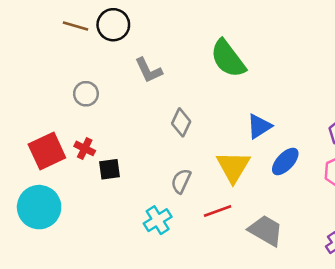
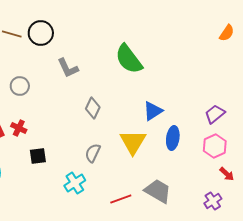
blue ellipse: (285, 161) -> (173, 138), turned -35
black square: (109, 169) -> (38, 156), moved
red line: (218, 211) -> (121, 199), moved

